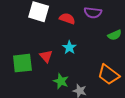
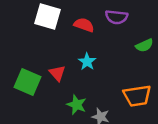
green square: (22, 63) -> (27, 82), turned 30
orange trapezoid: (109, 75) -> (137, 96), turned -45

